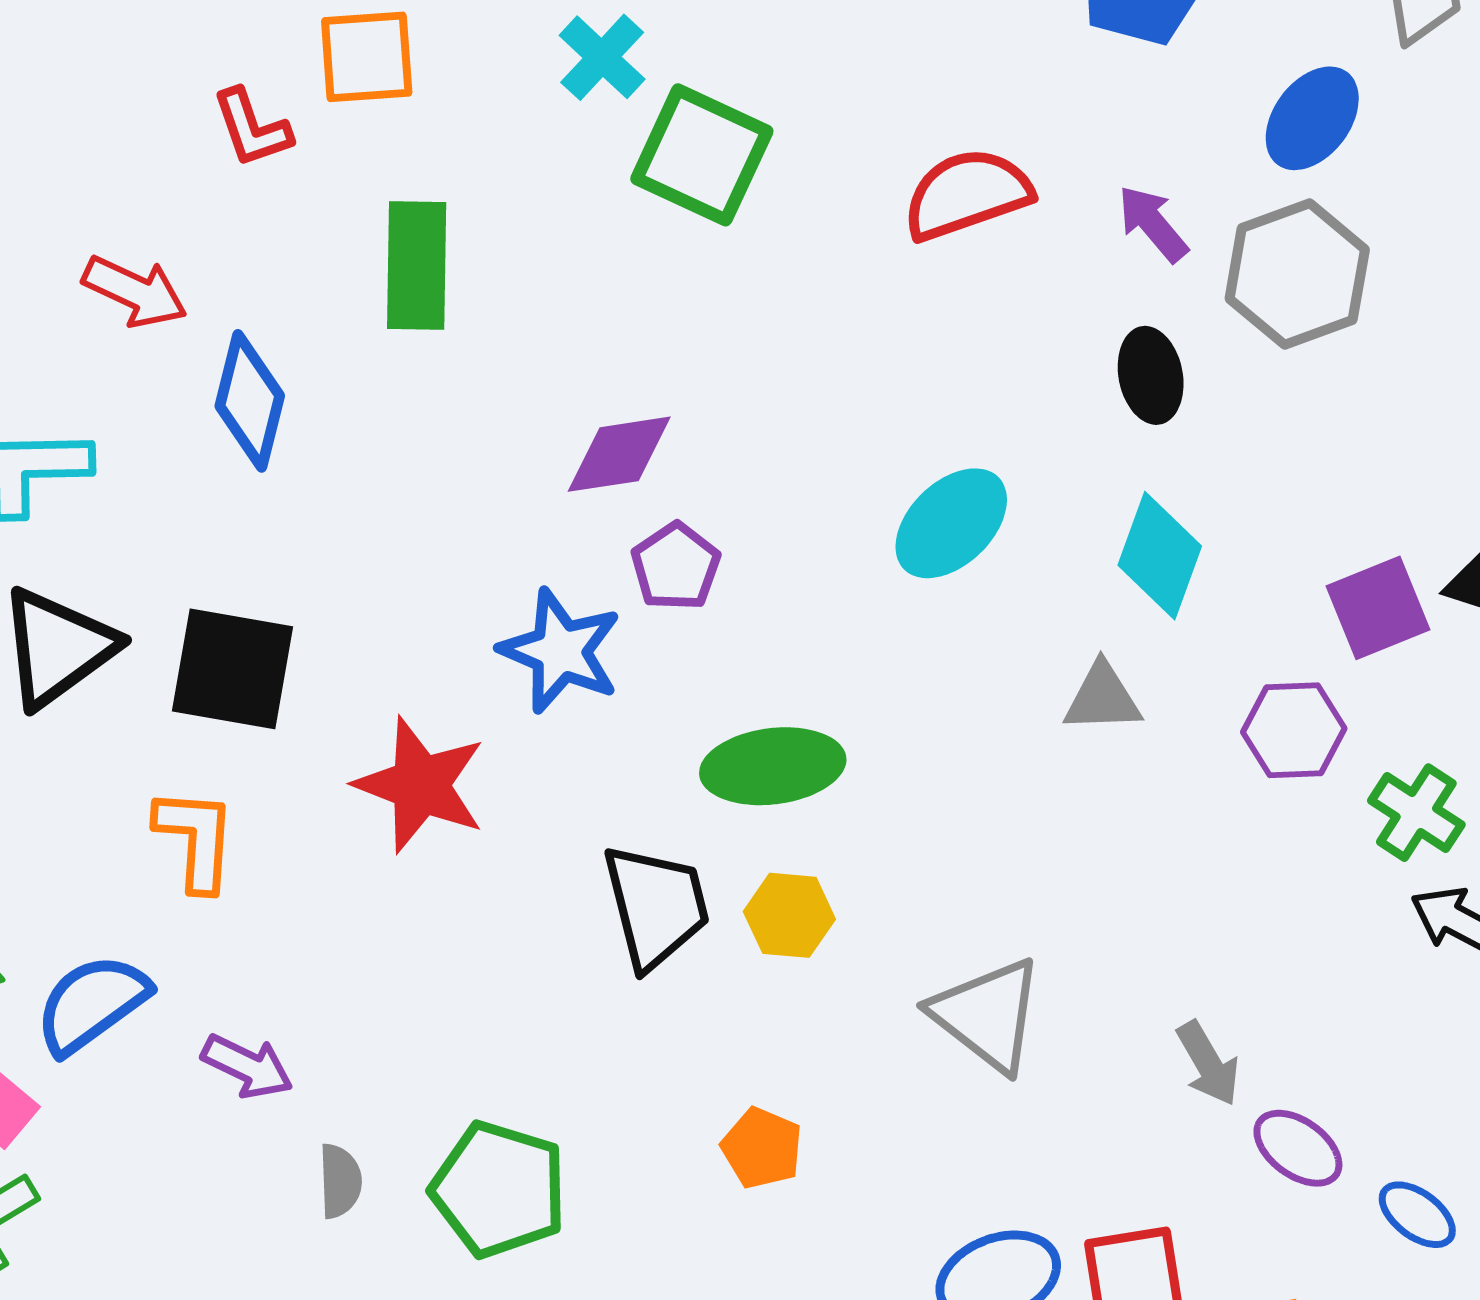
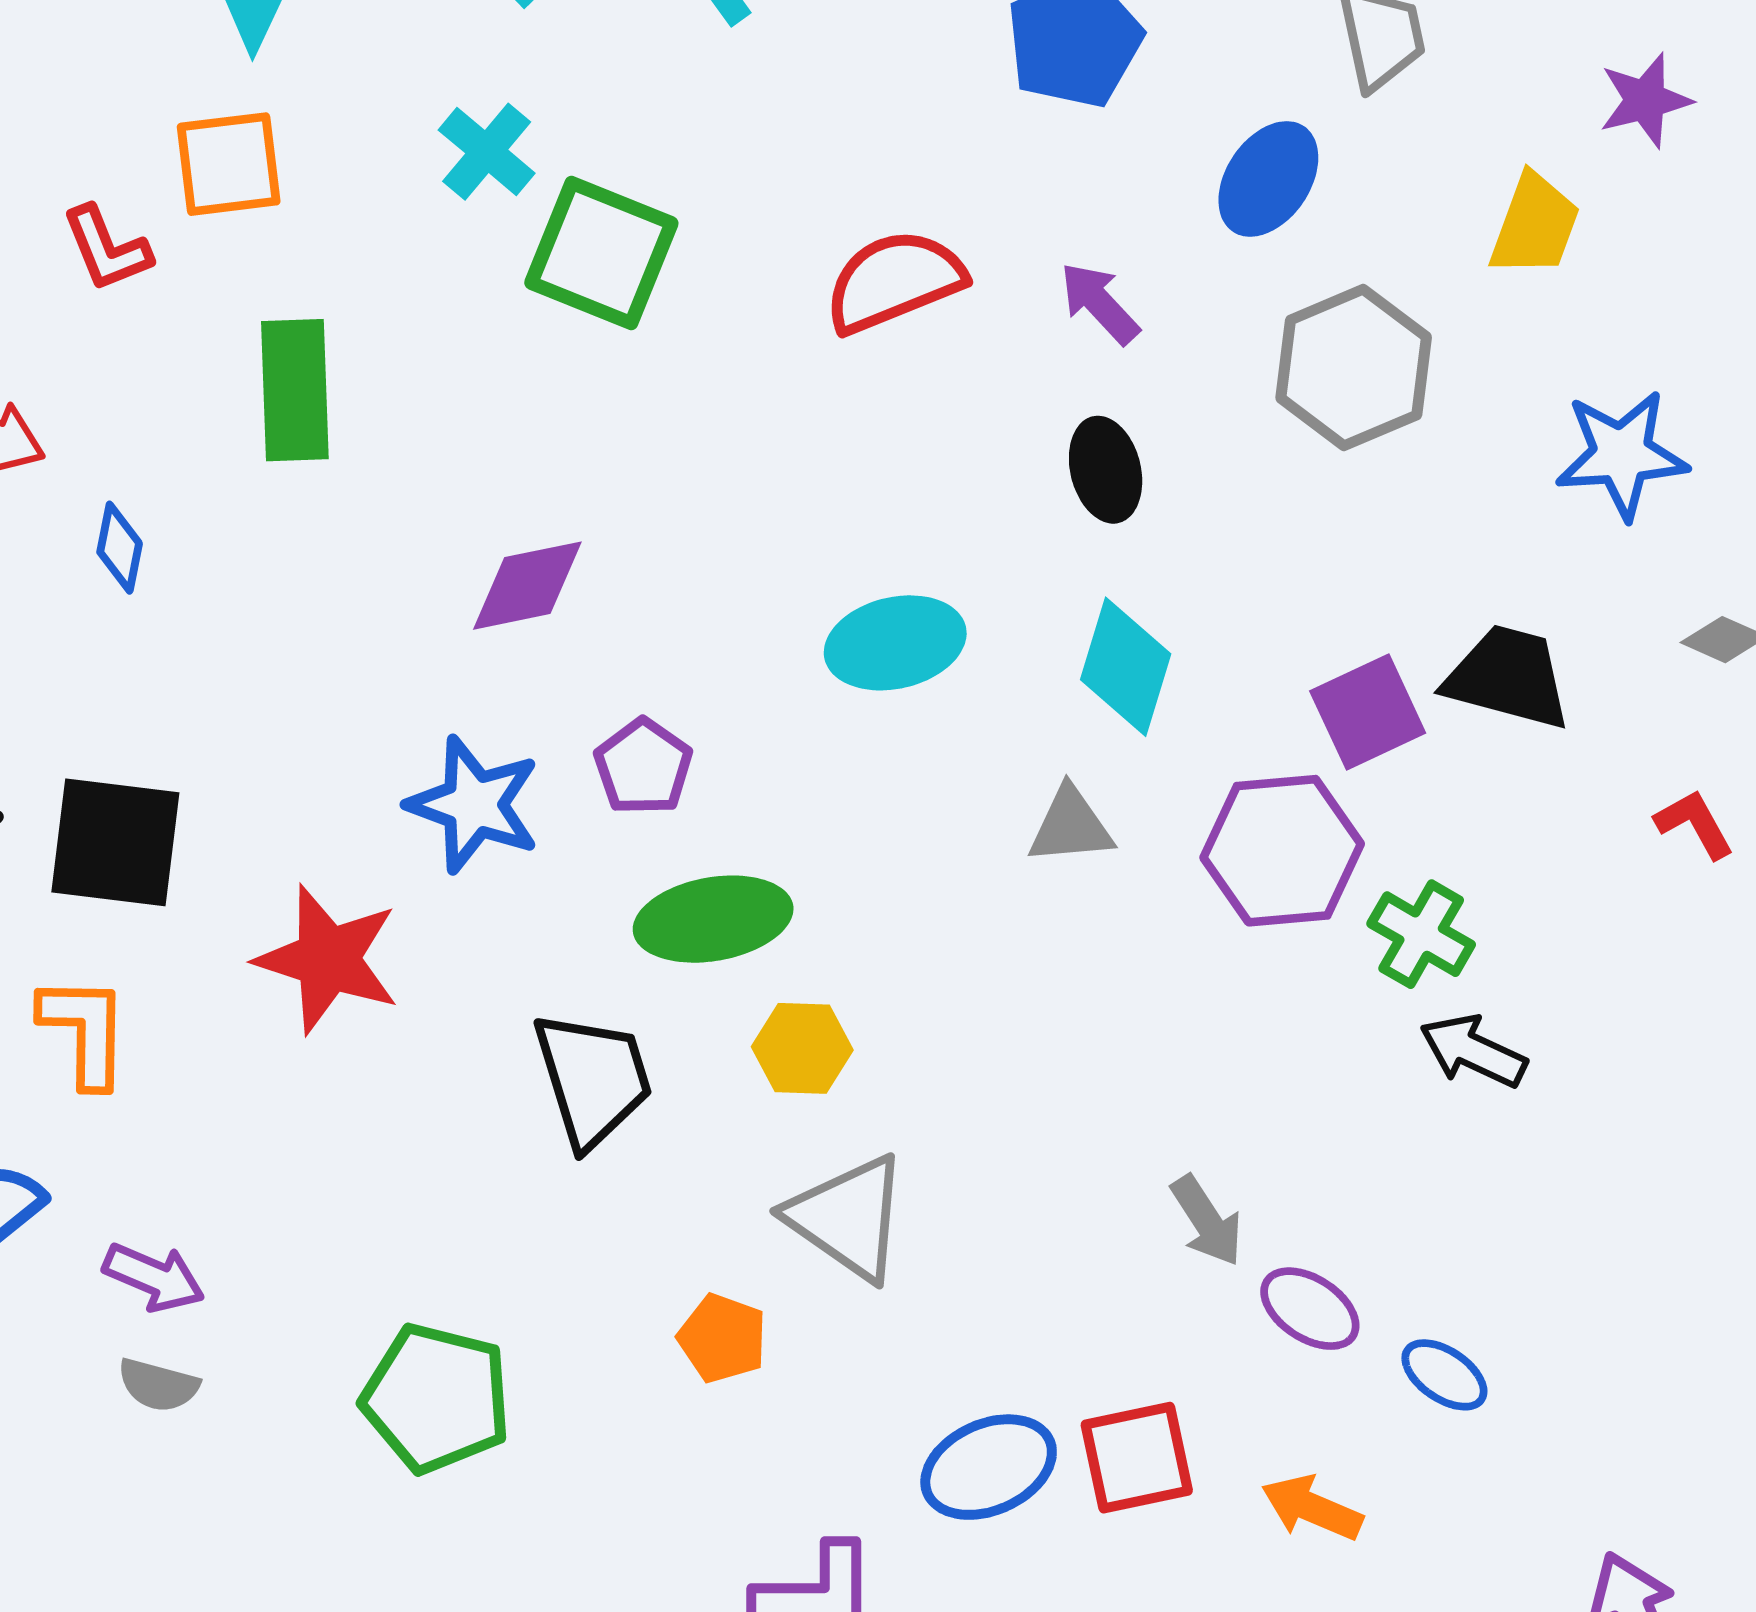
gray hexagon: (1297, 274) -> (1354, 367), moved
blue diamond: (250, 401) -> (120, 548), size x0.6
cyan ellipse: (951, 523) -> (895, 643), turned 34
purple pentagon: (676, 567) -> (643, 767), moved
purple hexagon: (1294, 730) -> (1282, 851), size x1.4
yellow hexagon: (789, 915) -> (802, 1048), moved
gray triangle: (987, 1015) -> (848, 1218), moved
gray semicircle: (340, 1181) -> (158, 1385), moved, turned 110

